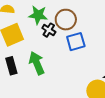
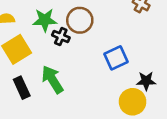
blue square: (76, 42) -> (116, 58), moved

